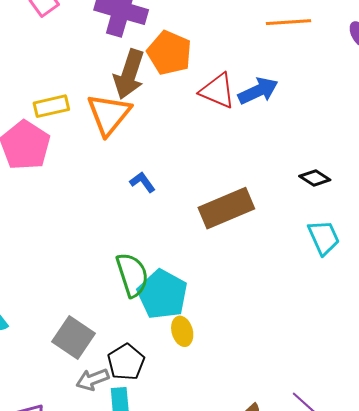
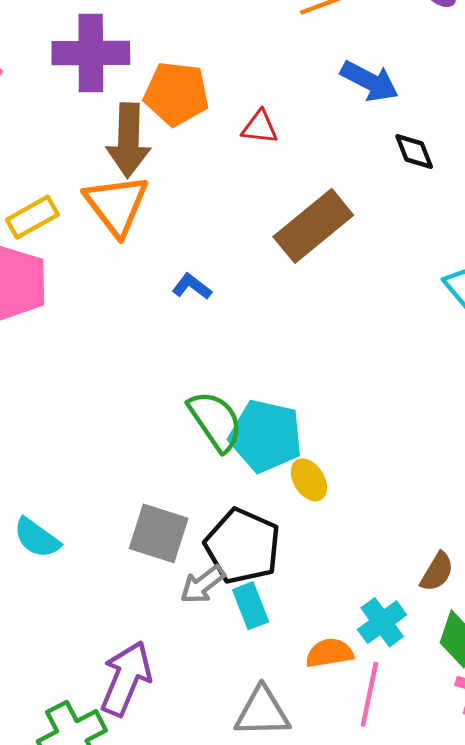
red triangle: (218, 91) -> (260, 127), size x0.7
blue arrow: (258, 91) -> (370, 81), moved, turned 69
black diamond: (315, 178) -> (414, 151), moved, turned 52
brown rectangle: (226, 208) -> (313, 226), moved
black pentagon: (126, 362) -> (243, 546), size x1.4

